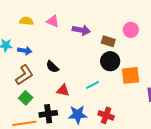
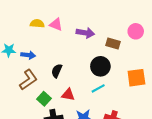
yellow semicircle: (26, 21) -> (37, 24), moved
black circle: (110, 61) -> (100, 66), moved
black semicircle: (52, 67) -> (57, 71), turned 72
green square: (26, 98) -> (44, 99), moved

